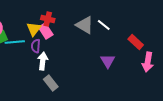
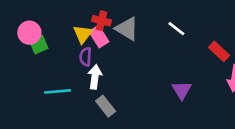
gray triangle: (85, 25) -> (127, 29), moved
cyan line: (15, 42) -> (57, 91), moved
purple triangle: (108, 61) -> (182, 90), moved

